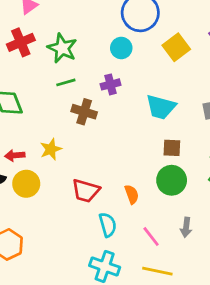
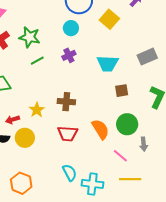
brown cross: (84, 112) -> (66, 102), moved
green circle: (172, 180) -> (127, 124), moved
orange semicircle: (132, 194) -> (100, 129), size x1.5
cyan semicircle: (108, 225) -> (70, 173), moved

